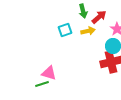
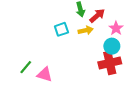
green line: (42, 84) -> (26, 67), moved, turned -32

